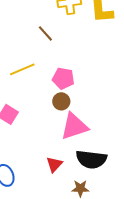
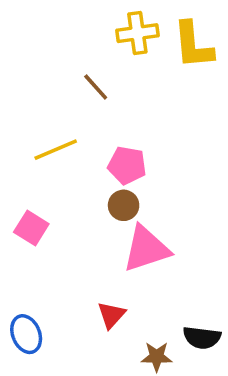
black semicircle: (91, 159) -> (202, 338), moved, size x0.7

